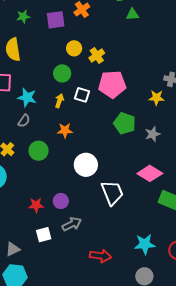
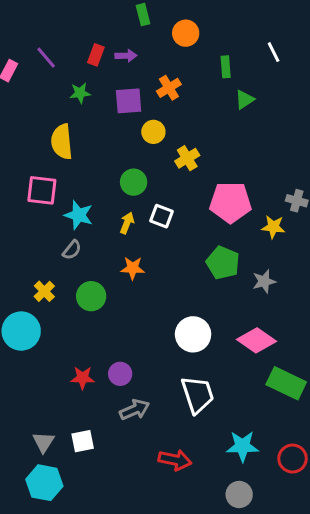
green triangle: (132, 14) -> (245, 100), turned -32
yellow circle: (74, 48) -> (153, 132), moved
pink pentagon: (112, 84) -> (230, 202), moved
white circle: (86, 165) -> (193, 334), moved
white trapezoid: (112, 193) -> (198, 395), moved
white square: (44, 235) -> (83, 441), moved
gray triangle: (13, 249) -> (43, 442), turned -35

